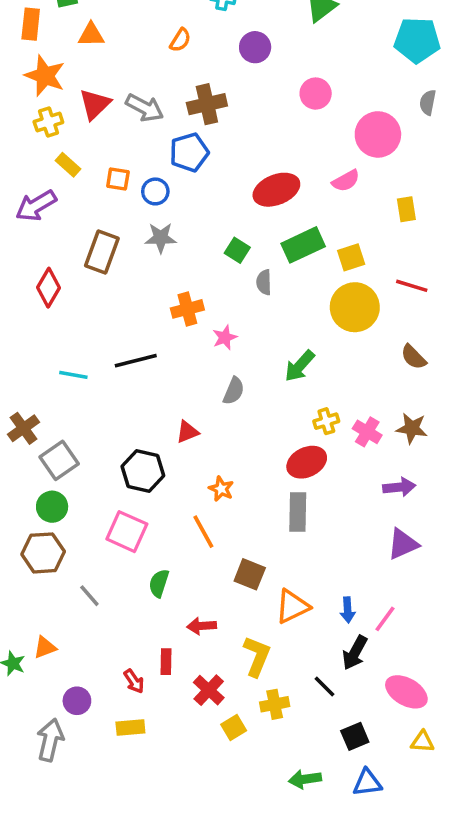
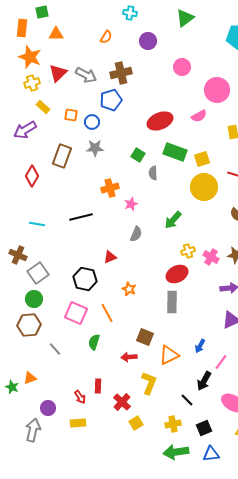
green rectangle: (303, 245) -> (175, 152), turned 45
cyan line: (73, 375) -> (37, 224), moved
brown cross: (24, 428) -> (18, 255), turned -30
orange line: (203, 532) -> (107, 313), moved
blue arrow: (348, 610) -> (200, 346), moved, turned 32
red arrow: (202, 626) -> (129, 357), moved
yellow cross: (275, 704) -> (173, 424), moved
green arrow: (305, 779) -> (176, 452), size x1.4

